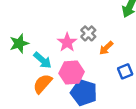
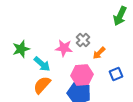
pink star: (67, 42) -> (64, 48), turned -30
pink hexagon: (72, 73) -> (82, 75), moved

